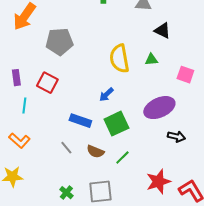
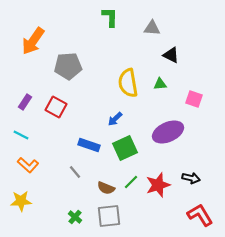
purple rectangle: (16, 78) -> (25, 102), turned 42
cyan line: (24, 106) -> (21, 135), moved, turned -70
black arrow: (176, 137) -> (191, 178), moved
brown semicircle: (95, 152) -> (106, 188), moved
red star: (158, 182) -> (158, 185), moved

